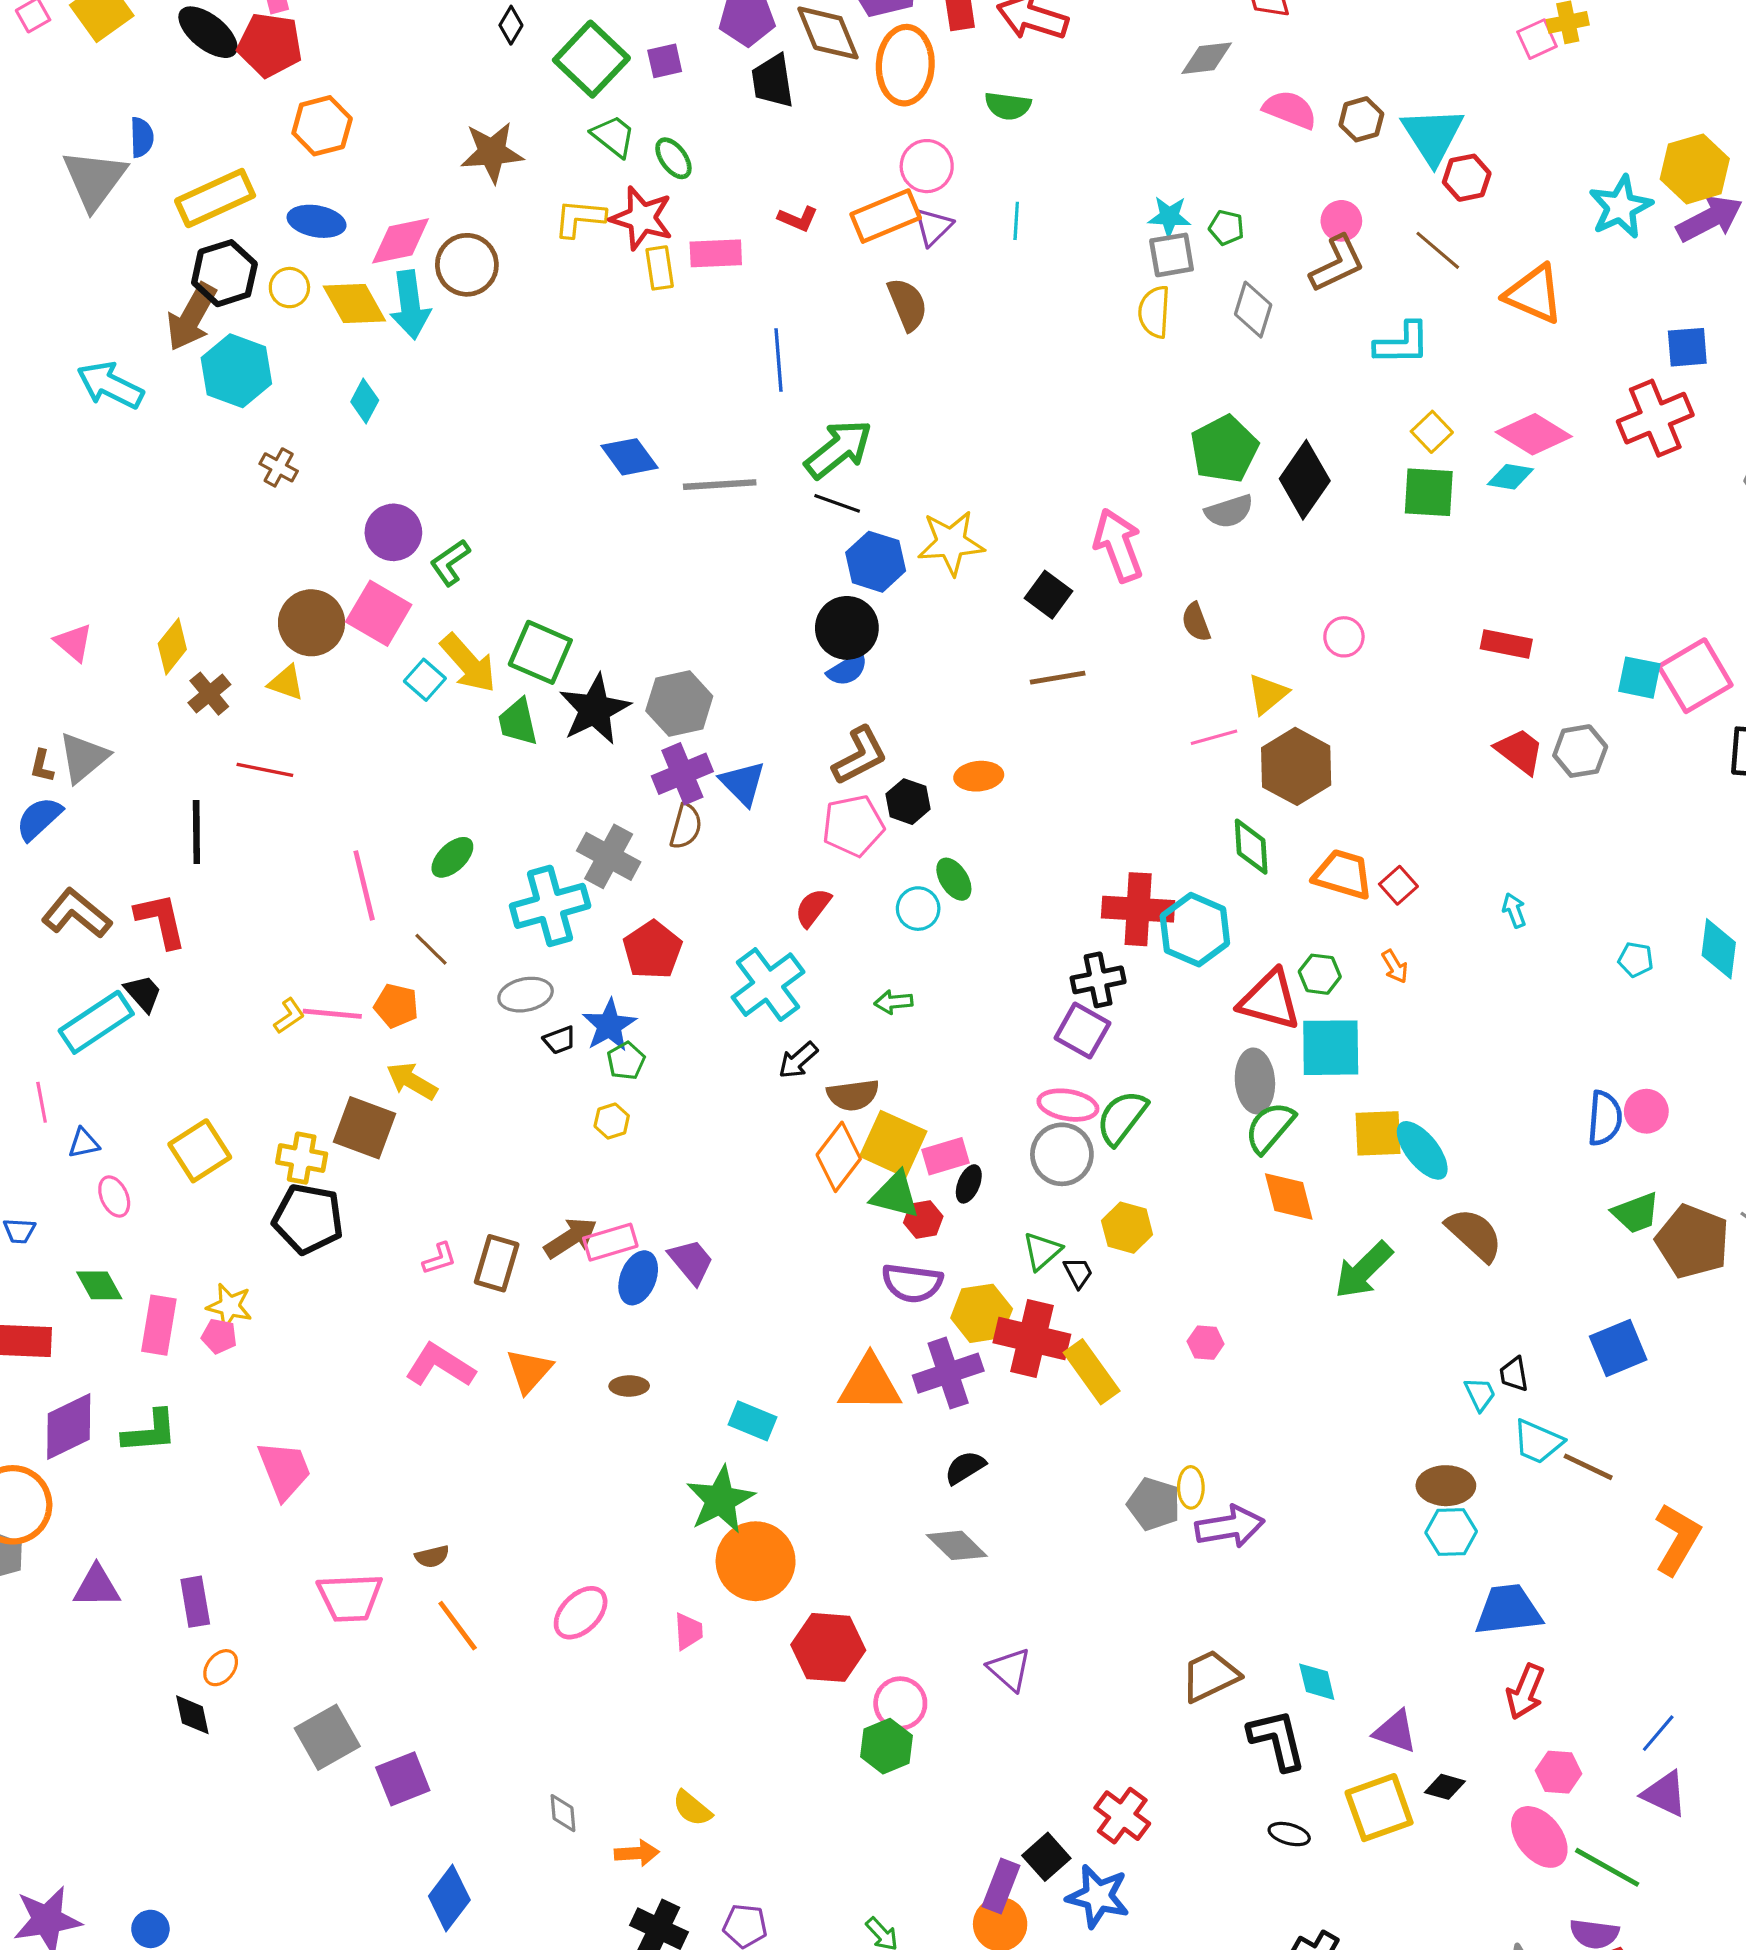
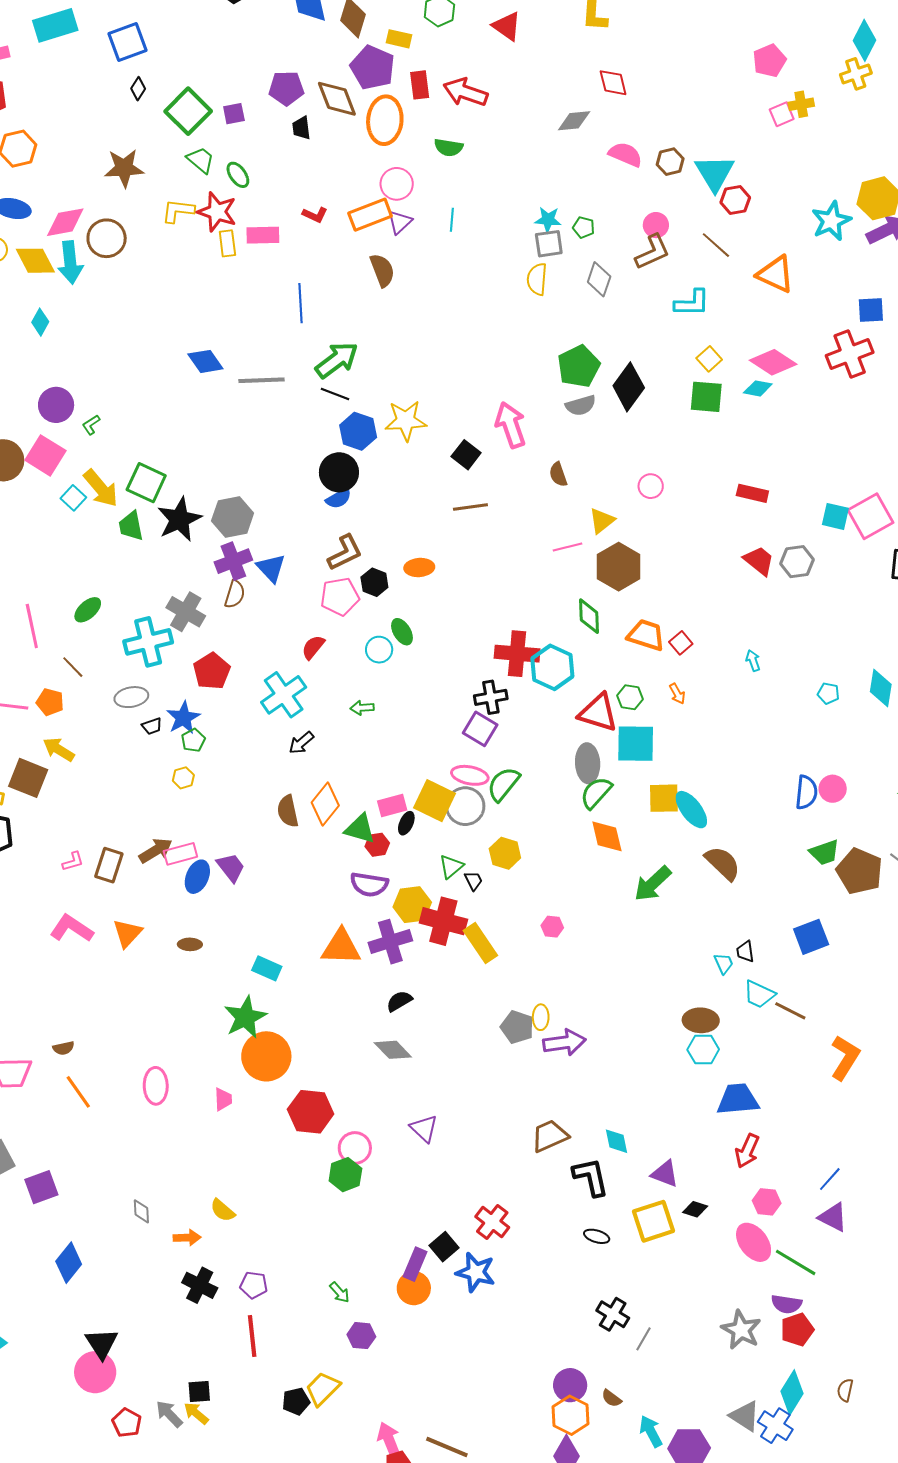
black trapezoid: (773, 81) -> (301, 128), size x0.7
green L-shape: (450, 562) -> (91, 425), size x0.7
brown semicircle: (853, 1095) -> (288, 811), moved, turned 84
yellow square: (893, 1144) -> (434, 801), moved
pink ellipse: (581, 1613) -> (156, 1086), turned -48

